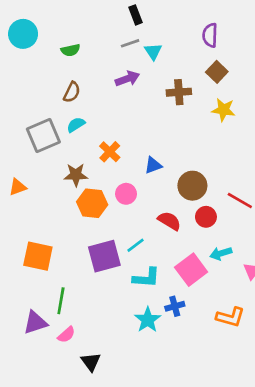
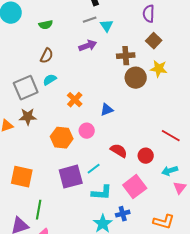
brown star: (76, 175) -> (28, 117), moved
brown circle: (192, 186) -> (136, 78), moved
red circle: (206, 217) -> (146, 156), moved
cyan arrow: (221, 253) -> (170, 171), moved

